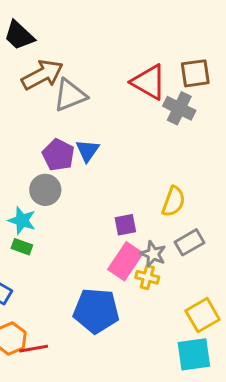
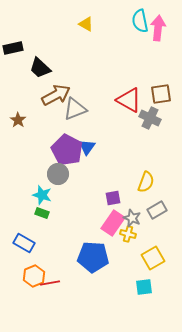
purple pentagon: (58, 155) -> (67, 150), size x1.4
yellow square: (203, 315) -> (153, 258), moved
cyan square: (194, 354) -> (144, 287), moved, size x0.7

